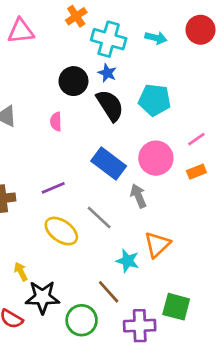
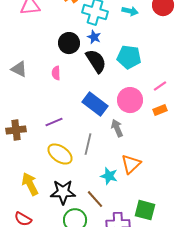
gray line: (99, 218) -> (88, 144), turned 60
yellow arrow: (21, 272) -> (30, 184), size x1.6
black star: (42, 297) -> (63, 192), moved

